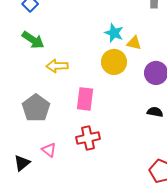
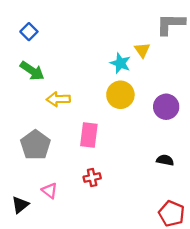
yellow triangle: (134, 43) -> (142, 50), moved, turned 42
black semicircle: (155, 112) -> (165, 160), moved
red cross: (88, 138) -> (92, 178), size x0.7

